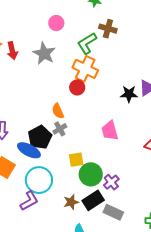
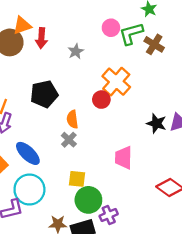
pink circle: (56, 23) -> (111, 28), moved
green L-shape: (87, 43) -> (131, 34), moved
gray star: (44, 53) -> (76, 51), size x0.6
gray cross: (60, 129) -> (69, 140), turned -32
black pentagon: (40, 137) -> (44, 94), moved

